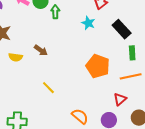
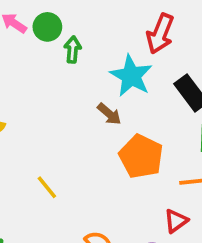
cyan star: (88, 23) -> (131, 76), size x1.6
brown arrow: (41, 50) -> (109, 114), moved

